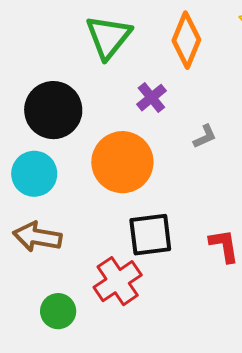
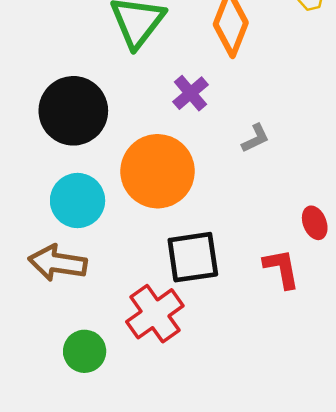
cyan circle: (34, 174) -> (78, 201), moved

